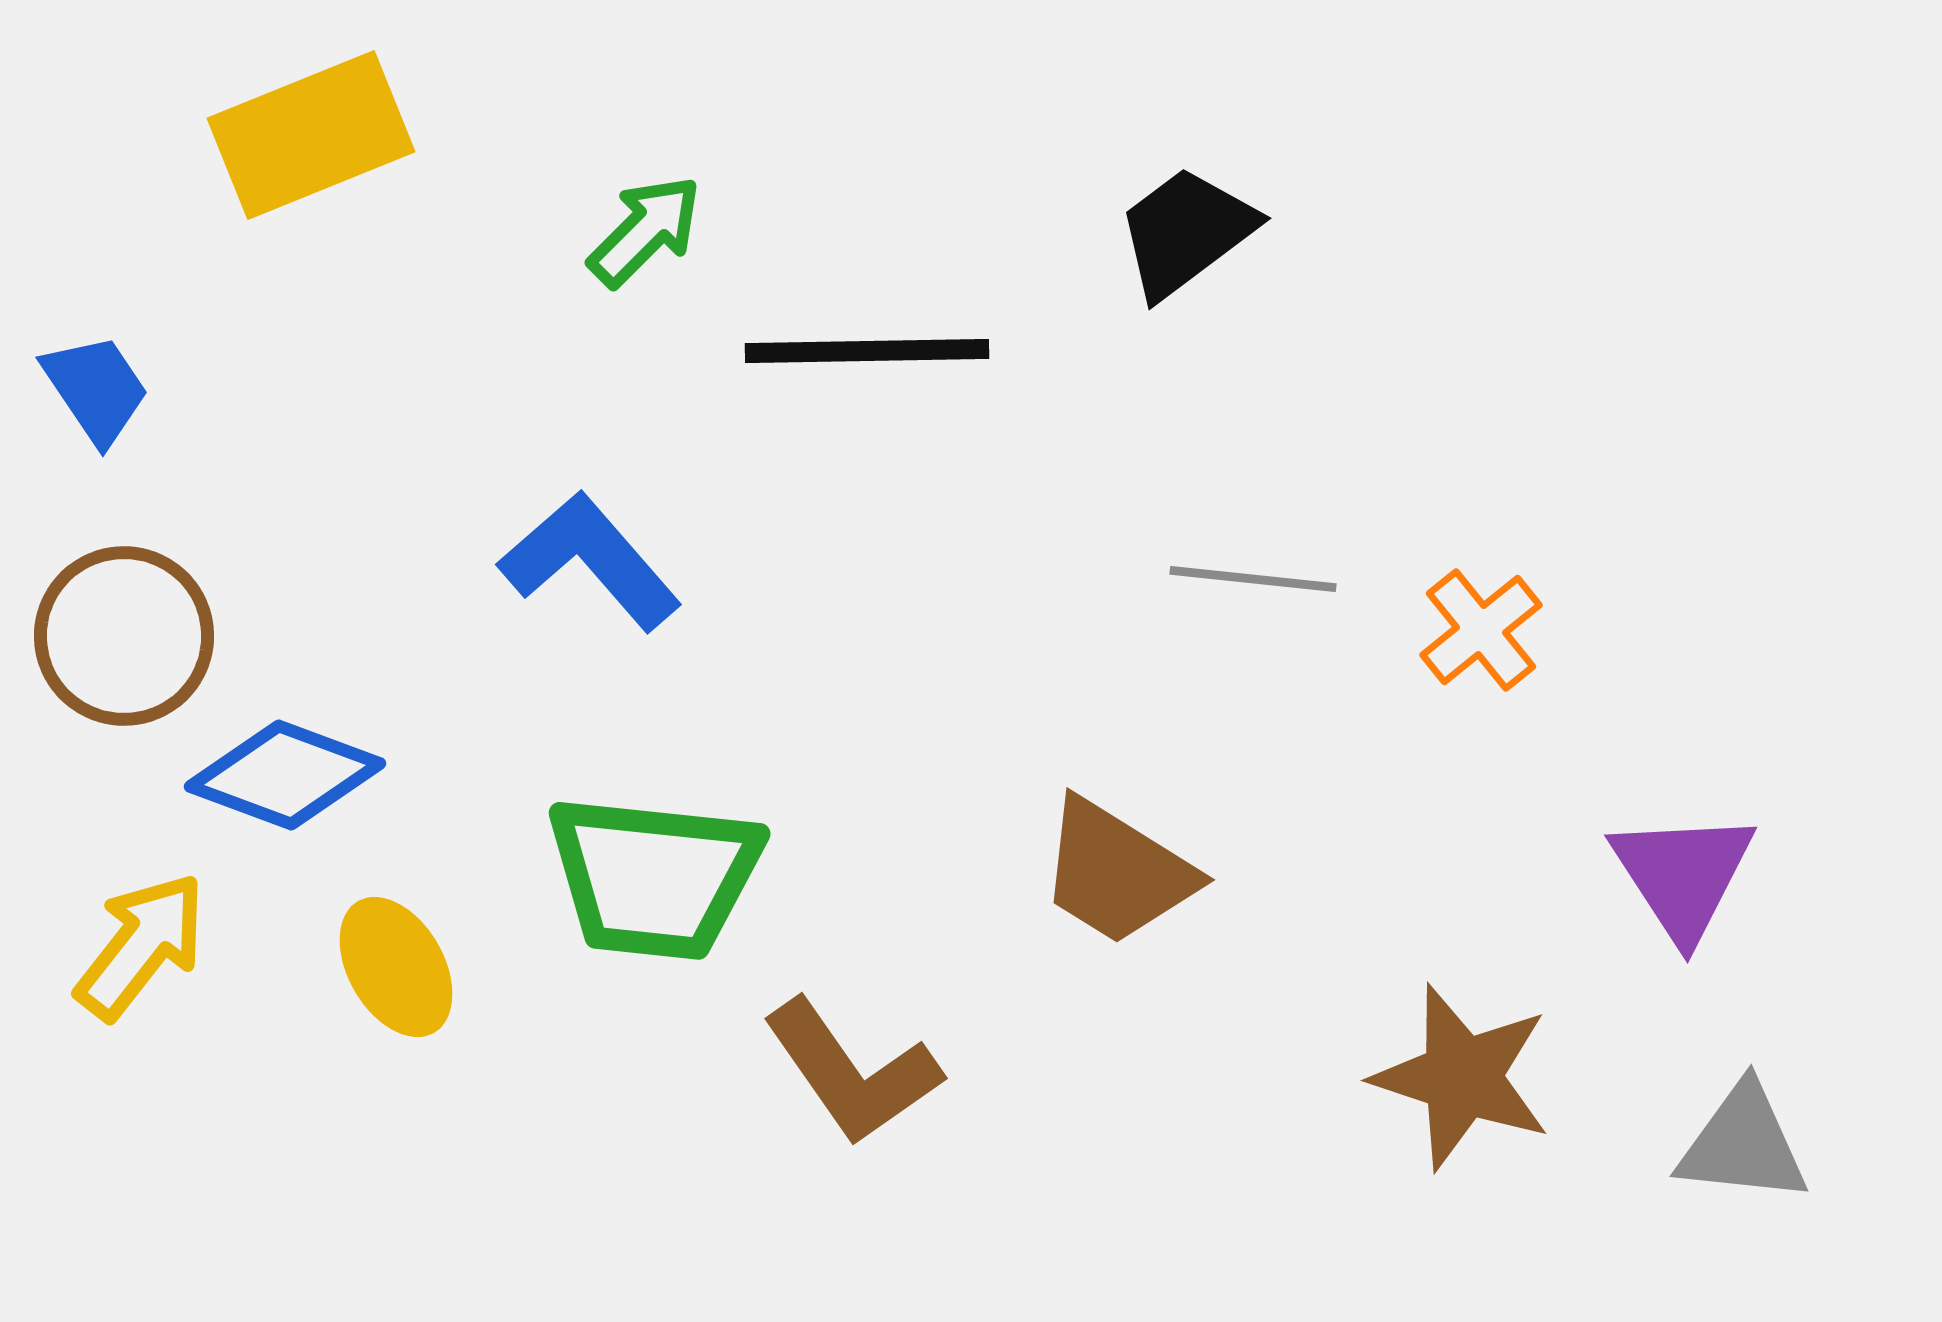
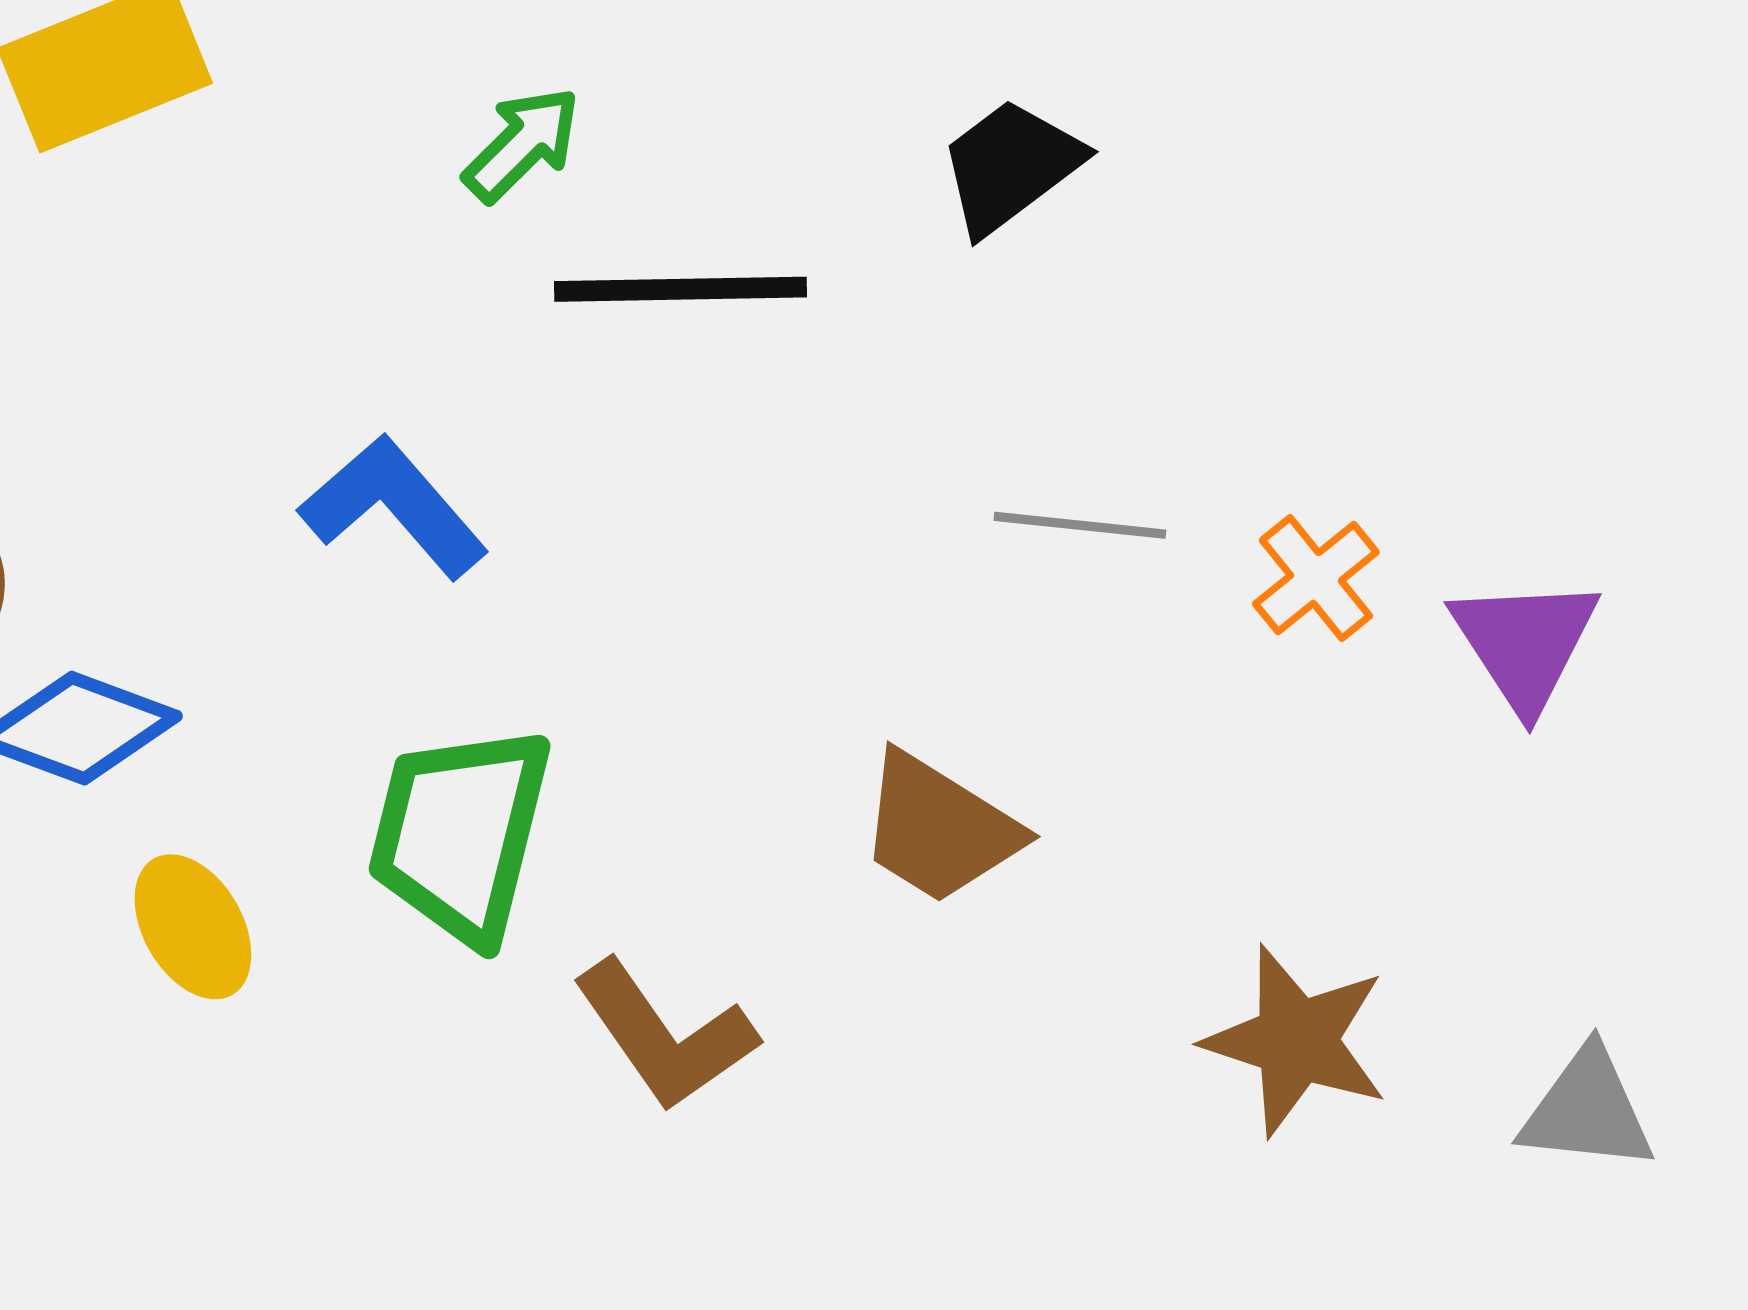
green arrow: (645, 231) -> (522, 144), moved
purple triangle: (1683, 875) -> (1525, 643), moved
green trapezoid: (654, 877) -> (460, 834), turned 98

